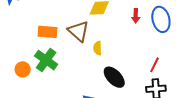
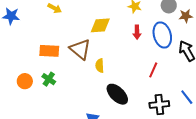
green cross: (46, 60) -> (49, 79), size x0.6
red line: (155, 65) -> (153, 70), moved
orange circle: (23, 69) -> (25, 81), moved

